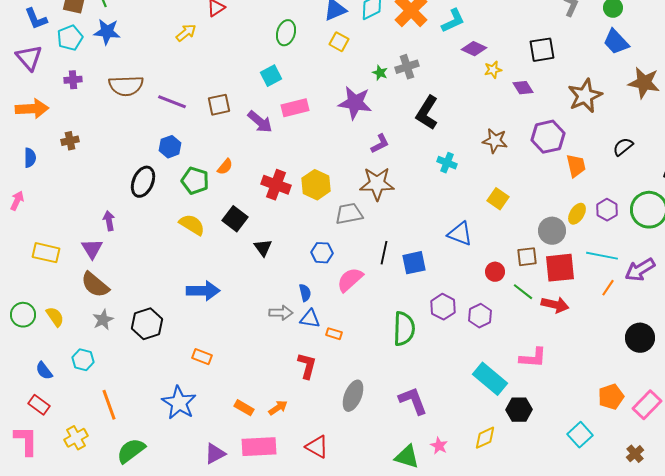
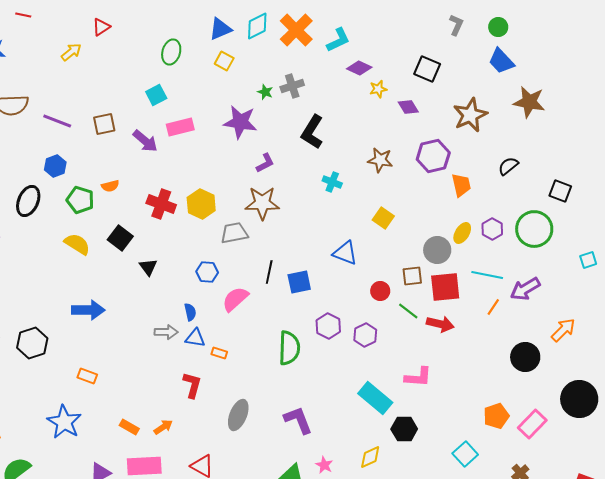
black square: (542, 50) -> (427, 69), turned 32
orange semicircle: (225, 167) -> (110, 186), turned 36

